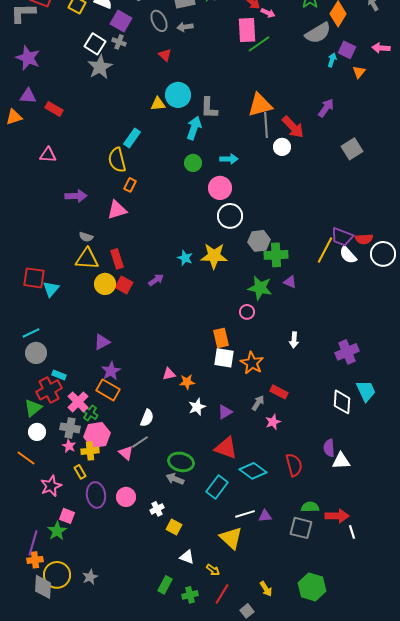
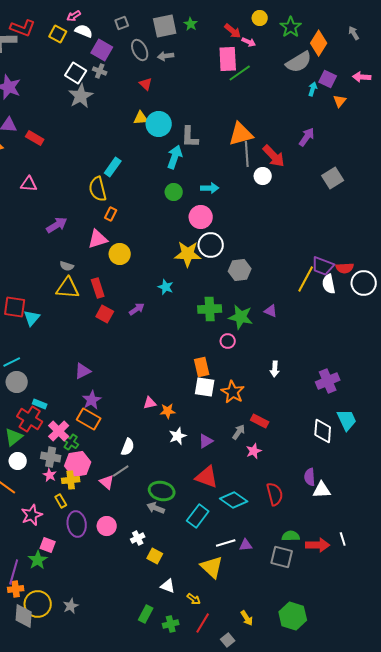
yellow triangle: (158, 104) -> (141, 118), moved
purple arrow: (76, 196) -> (57, 225), turned -30
green cross: (276, 255) -> (210, 309), moved
white semicircle: (348, 255) -> (329, 284), turned 30
yellow star: (214, 256) -> (188, 254), moved
yellow circle: (105, 284) -> (120, 254), moved
red cross: (49, 390) -> (30, 419), turned -30
white line: (352, 532) -> (343, 539), moved

